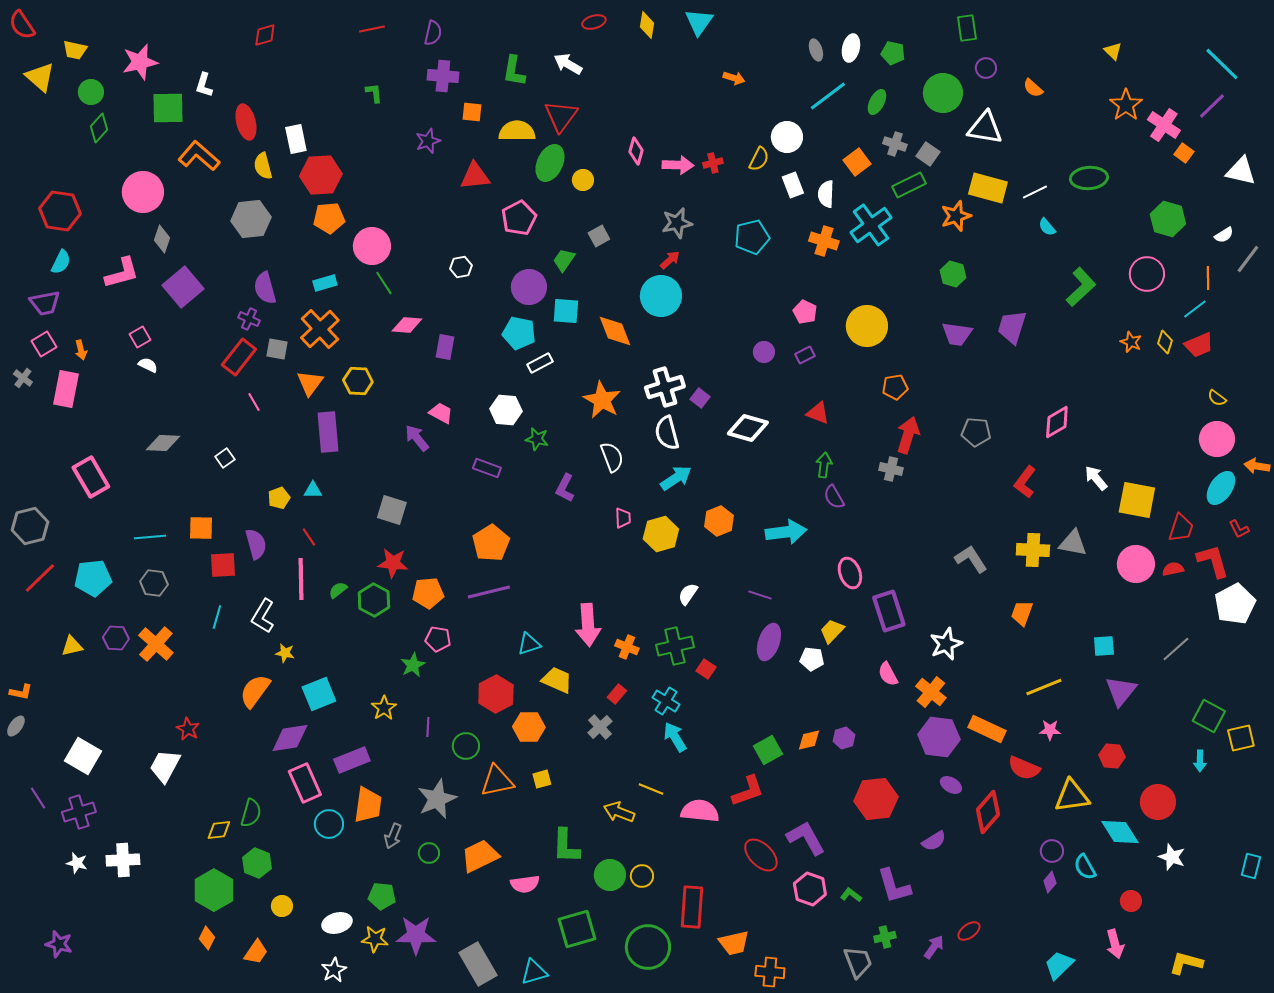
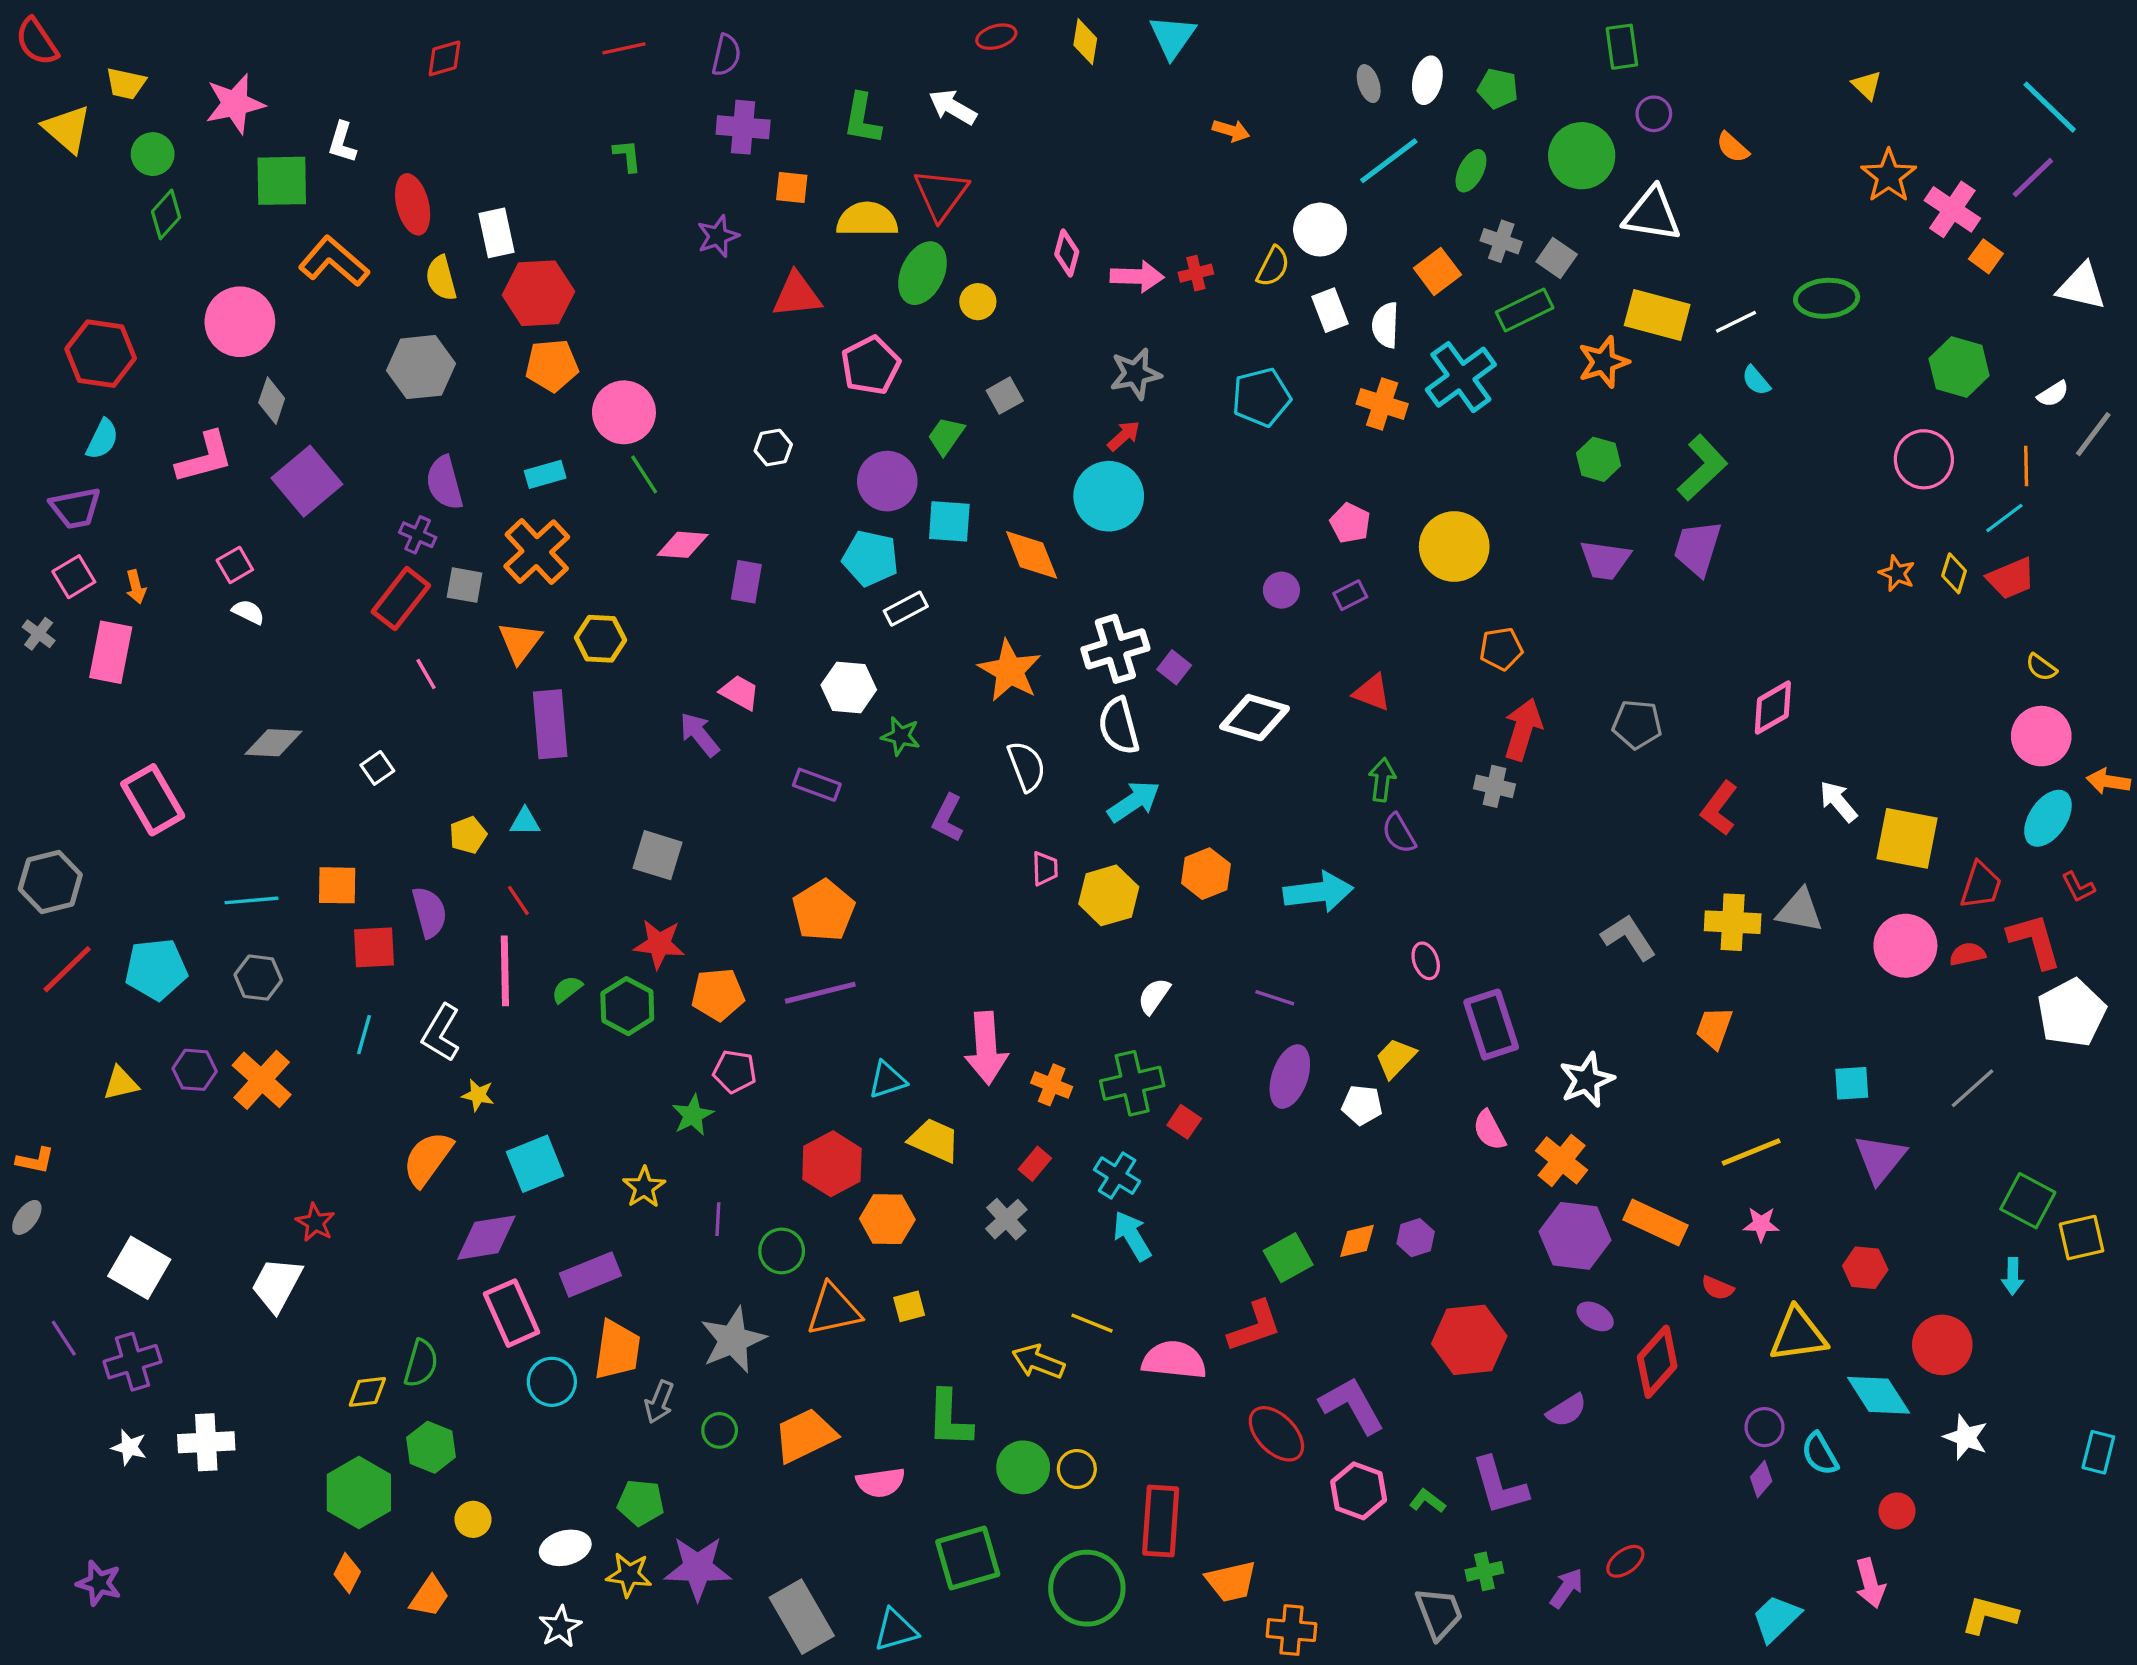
green L-shape: (1081, 287) -> (1702, 468), moved
pink ellipse: (850, 573) -> (1426, 961), size x0.7
red semicircle: (1024, 768) -> (1718, 1288), size x0.6

